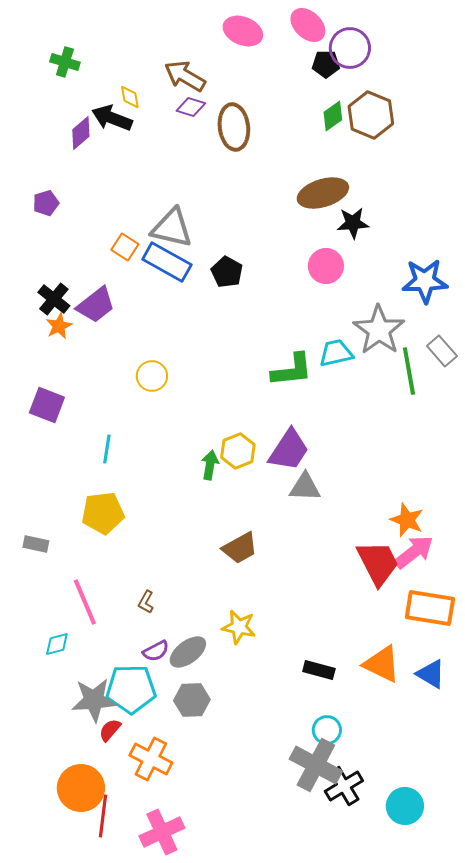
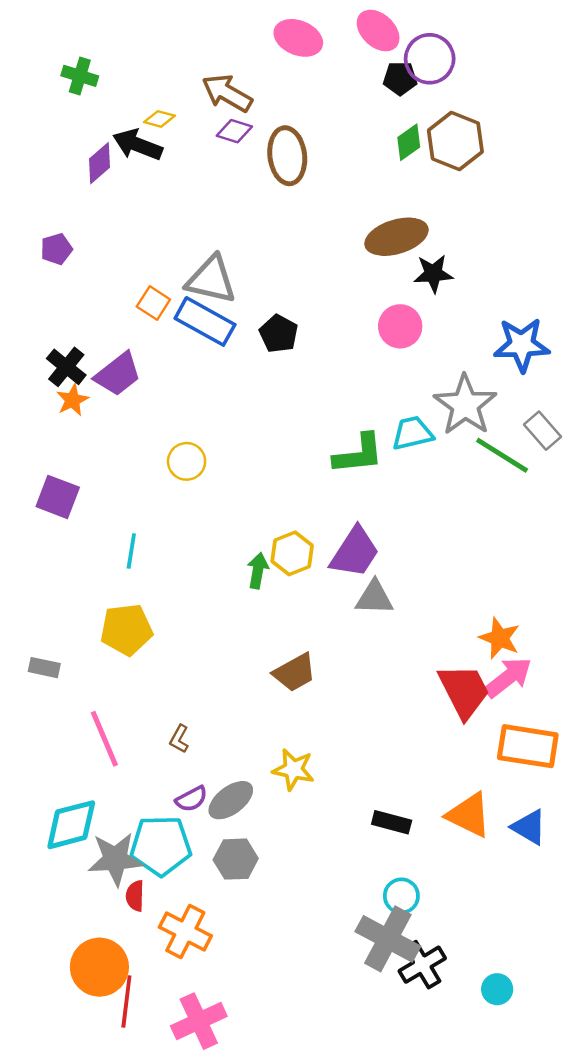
yellow diamond: (130, 97) -> (160, 119), turned -65
green line: (409, 371) -> (502, 455), turned -48
cyan diamond: (57, 644) -> (71, 825), moved, size x1.8
red semicircle: (110, 730) -> (135, 896), turned -40
cyan circle: (405, 806) -> (497, 989), size x0.7

